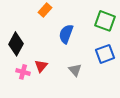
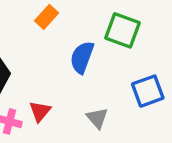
green square: (105, 21) -> (122, 30), moved

